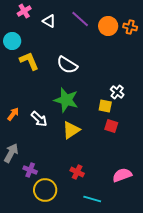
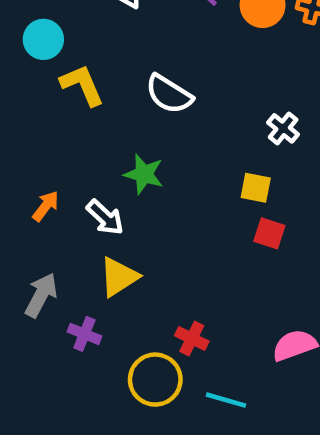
white cross: (117, 92) -> (283, 128), moved
green star: (66, 100) -> (144, 174), moved, size x0.7
yellow triangle: (71, 130) -> (119, 277), moved
yellow circle: (45, 190) -> (155, 380), moved

